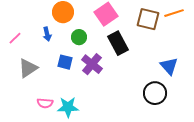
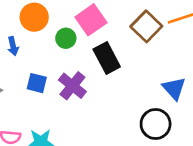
brown square: (148, 19) -> (146, 26), turned 30
green circle: (79, 37) -> (66, 38), moved

